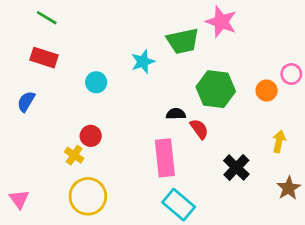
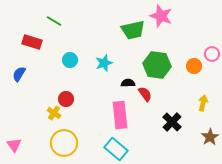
green line: (47, 18) -> (54, 21), moved
cyan star: (143, 62) -> (104, 63), moved
cyan rectangle: (179, 205) -> (116, 149), moved

